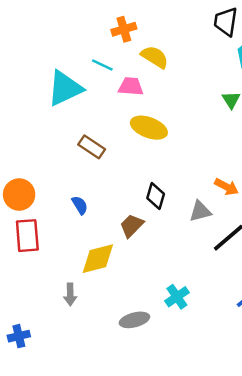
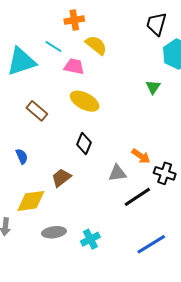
black diamond: (156, 196) -> (84, 143), moved
gray ellipse: (134, 320) -> (54, 232), moved

